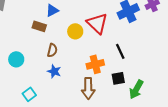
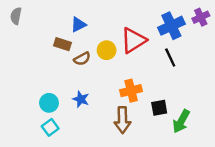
red triangle: (97, 23) -> (133, 40), turned 45
brown semicircle: (52, 50) -> (82, 59), moved, turned 48
black line: (120, 51) -> (170, 58), moved
cyan circle: (16, 59) -> (49, 103), moved

